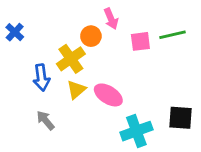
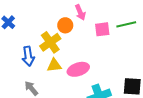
yellow triangle: (76, 90) -> (54, 65), turned 35
pink ellipse: (108, 95) -> (78, 69), turned -50

